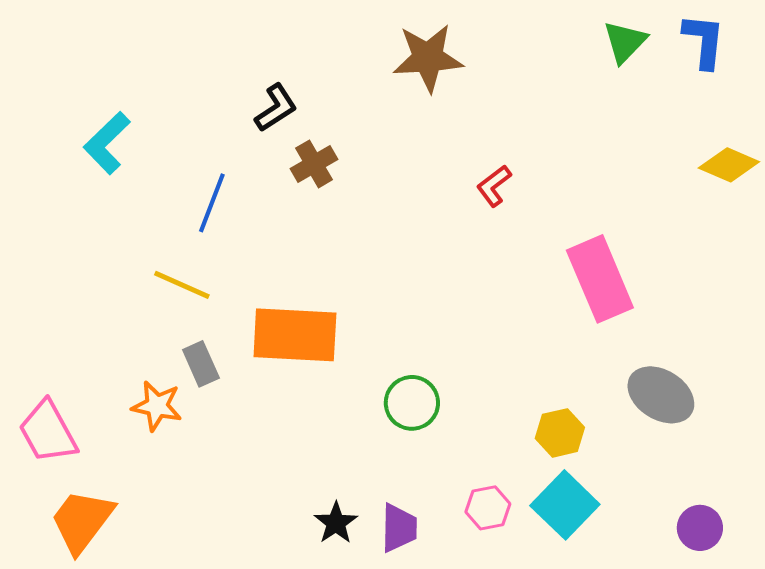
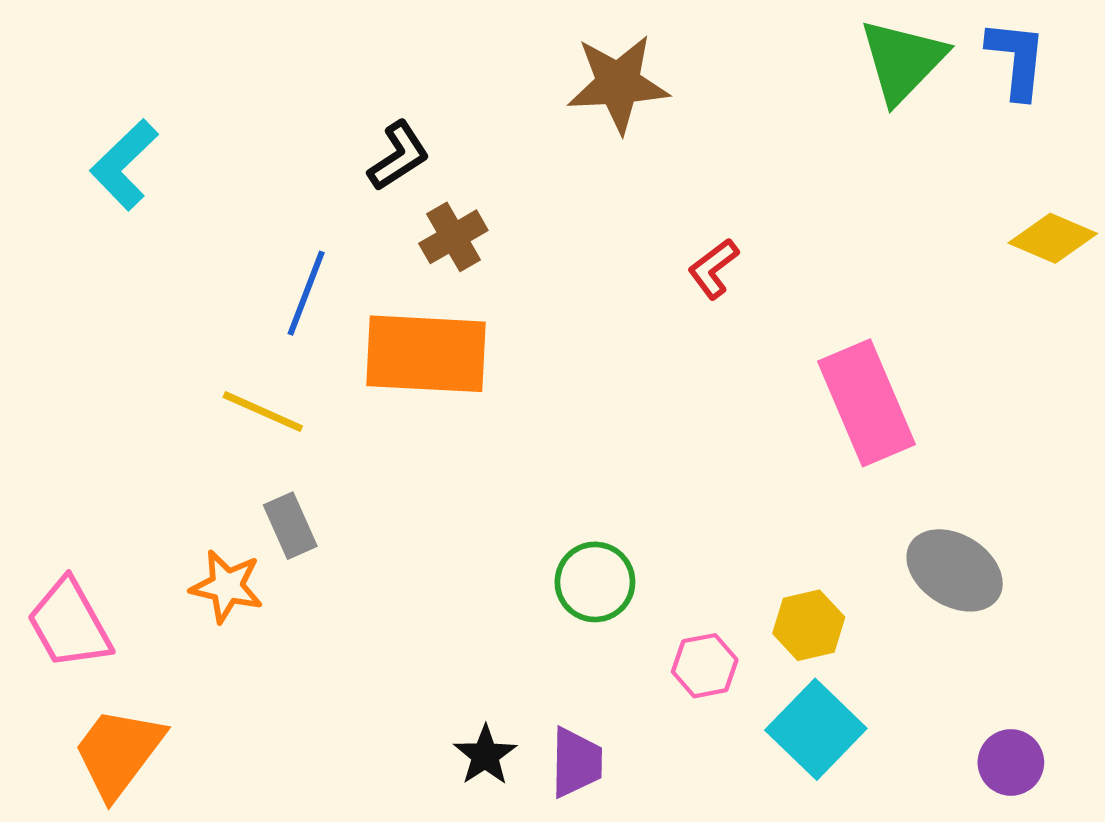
green triangle: (625, 42) -> (903, 61), size x1.4
cyan L-shape: (107, 143) -> (124, 165), moved
orange rectangle: (295, 335) -> (426, 354), moved
pink hexagon: (488, 508) -> (705, 666), moved

